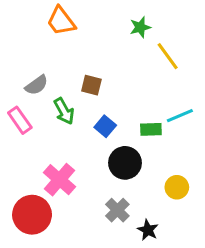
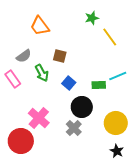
orange trapezoid: (61, 21) -> (40, 26), moved
yellow circle: (177, 187) -> (116, 123), size x1.5
gray cross: (117, 210) -> (74, 128), moved
black star: (148, 230) -> (117, 151), moved

